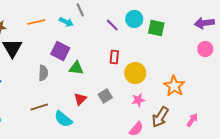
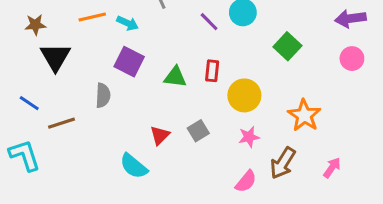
cyan arrow: (66, 22) -> (128, 23), moved
green square: (156, 28) -> (287, 46), moved, turned 30
green triangle: (76, 68) -> (175, 77), moved
brown line: (39, 107) -> (61, 123), moved

